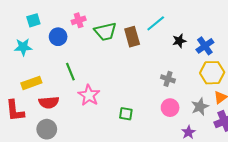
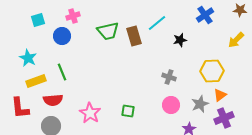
pink cross: (79, 20) -> (73, 16), moved
blue cross: (205, 46) -> (205, 15), moved
cyan star: (23, 47) -> (28, 58), moved, turned 30
green line: (70, 72) -> (62, 72), moved
pink star: (89, 95) -> (90, 113), moved

